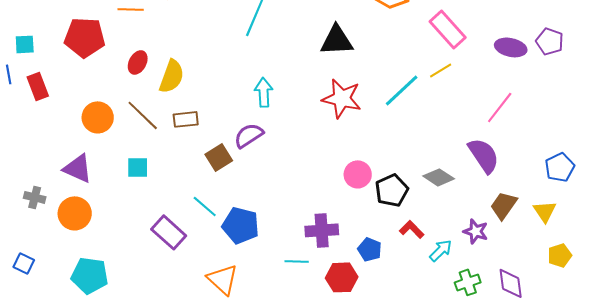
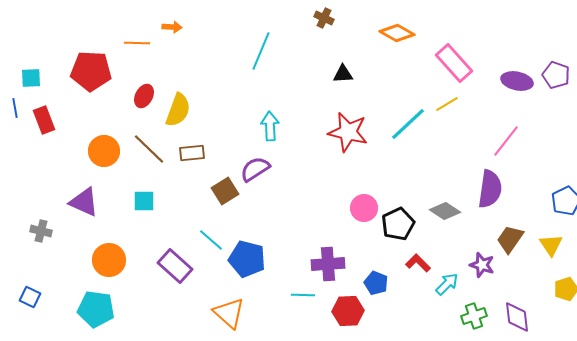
black triangle: (337, 40) -> (343, 74), size x0.6
purple semicircle: (484, 155) -> (490, 189), turned 42
orange circle: (75, 213) -> (109, 260), moved

